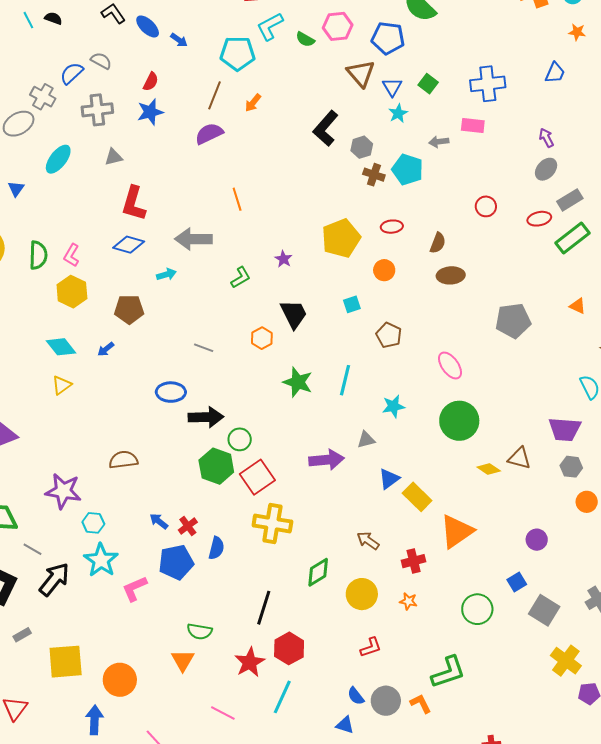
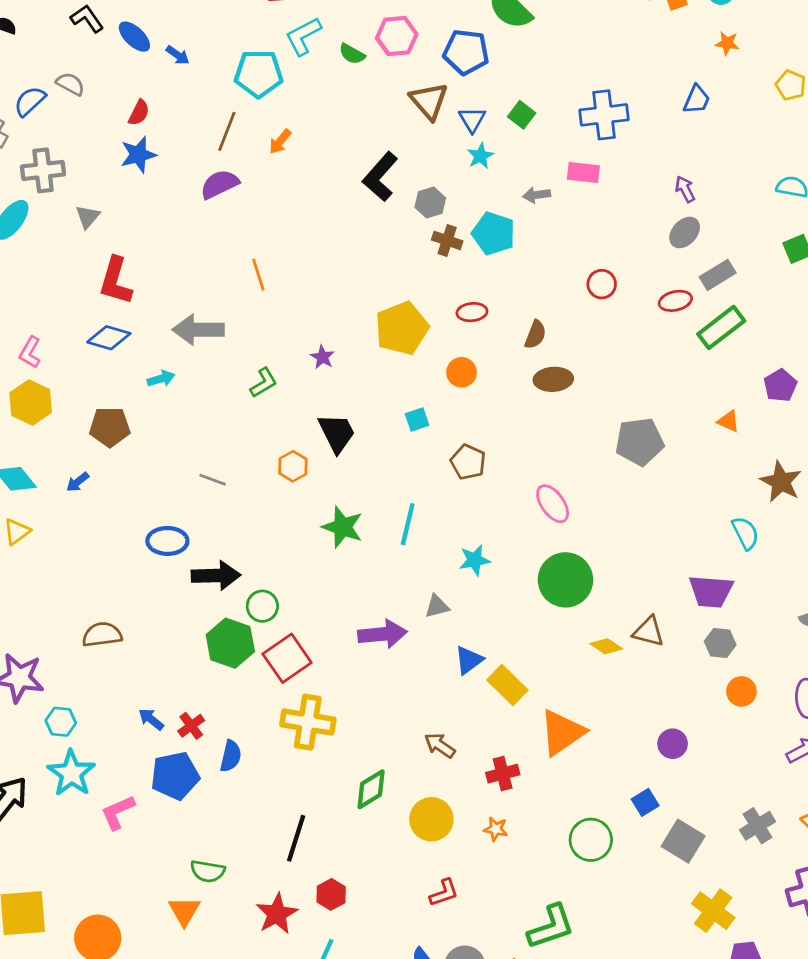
gray cross: (97, 110) -> (43, 170), moved
gray triangle: (113, 157) -> (88, 217), turned -36
red hexagon: (289, 648) -> (331, 894), size x0.7

